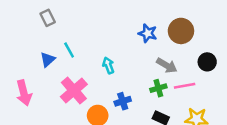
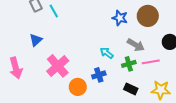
cyan line: (69, 50) -> (54, 11), moved
cyan arrow: (108, 65) -> (107, 53), moved, turned -32

